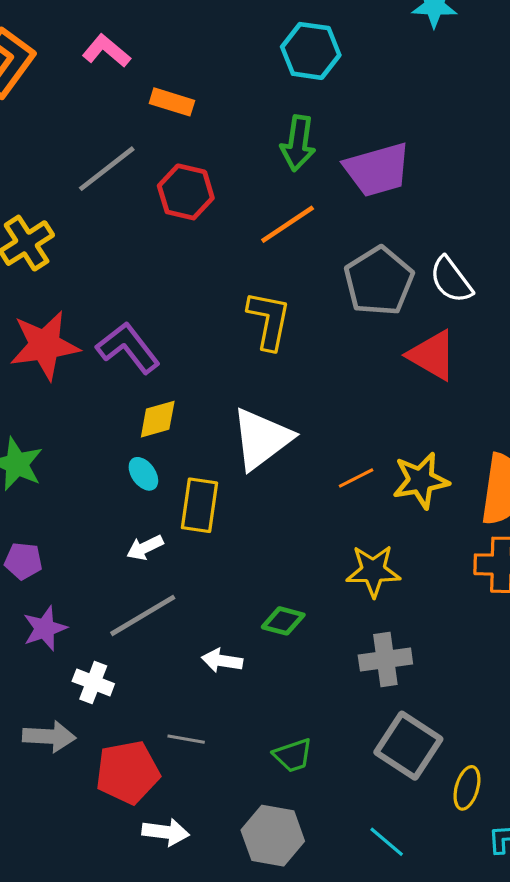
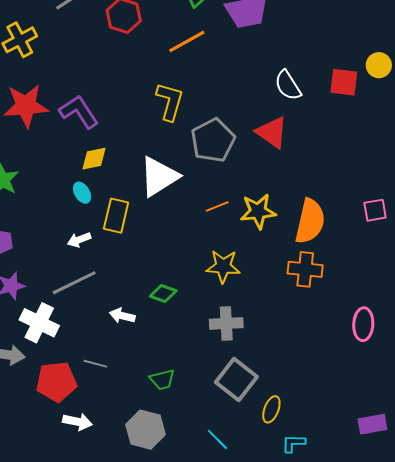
gray pentagon: (379, 281) -> (213, 140), moved
white cross: (93, 682) -> (39, 323), size x1.5

